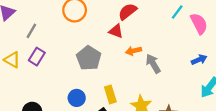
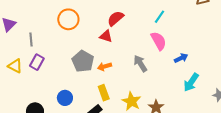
pink semicircle: (199, 24) -> (159, 41), moved
gray line: (31, 31) -> (31, 40), turned -32
orange arrow: (134, 51) -> (104, 66), moved
blue circle: (77, 98) -> (65, 98), moved

